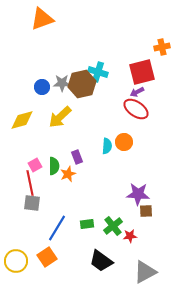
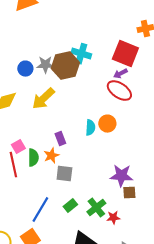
red square: (142, 72) -> (125, 54), turned 36
green semicircle: (54, 166) -> (33, 158), moved
gray square: (32, 203) -> (64, 174), moved
green rectangle: (87, 224) -> (70, 206), turned -32

